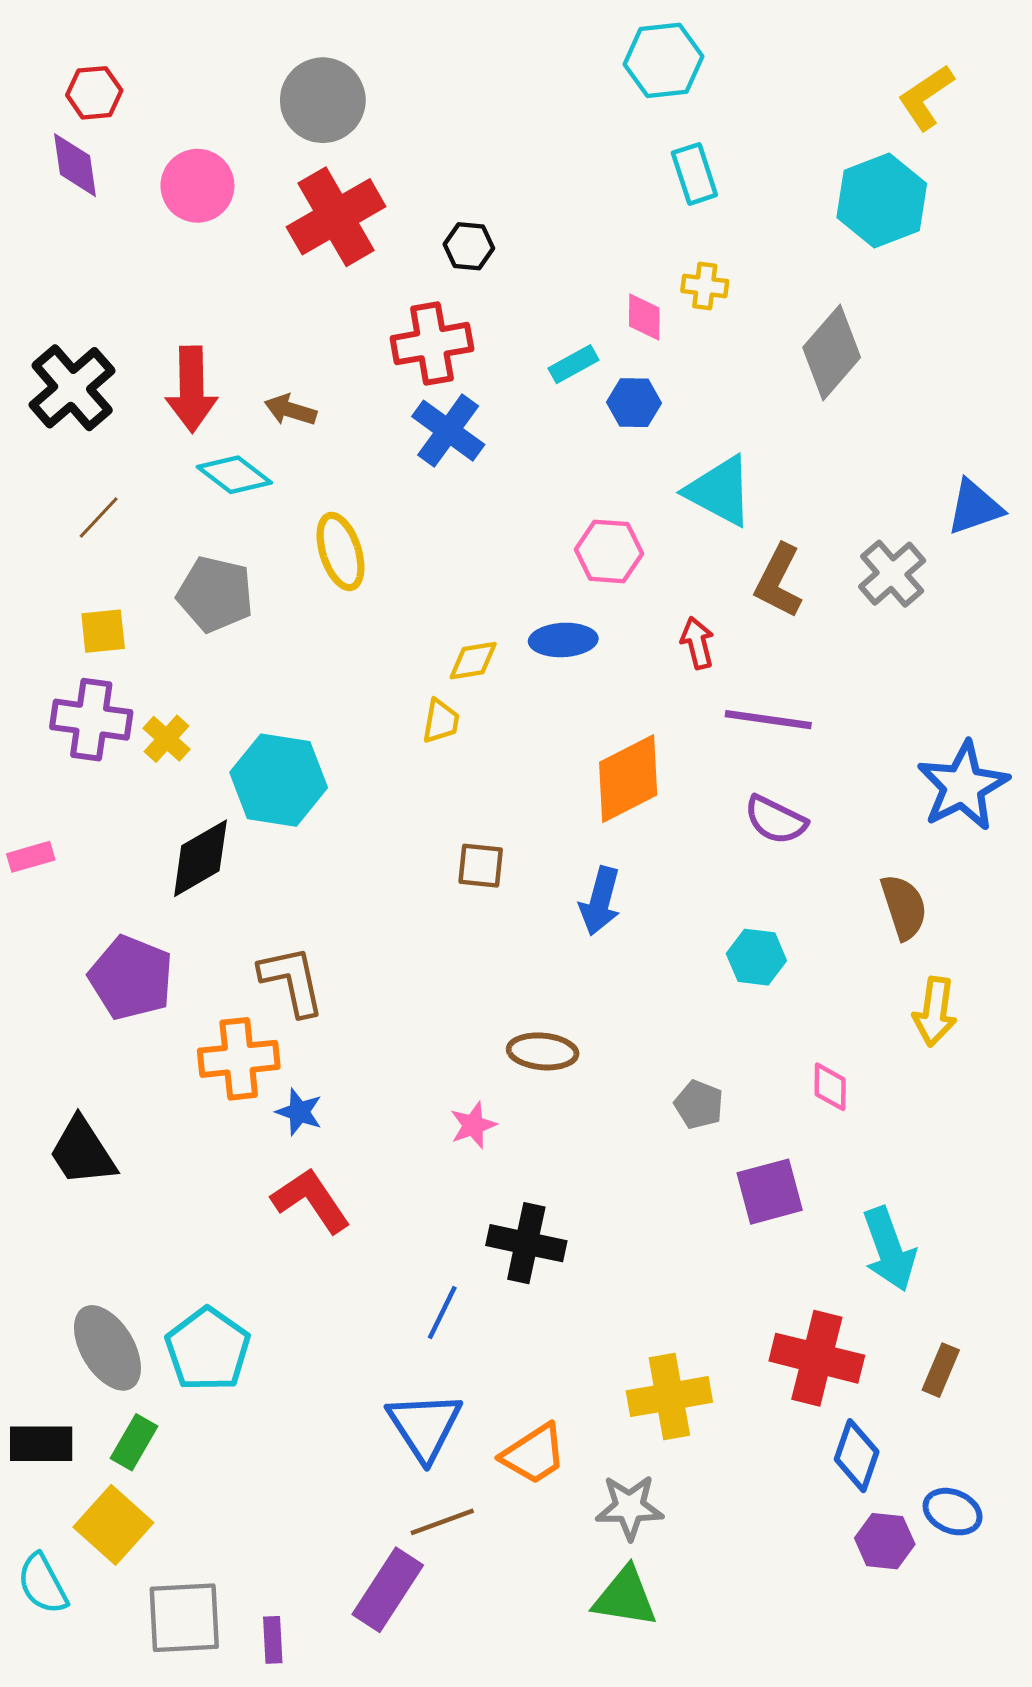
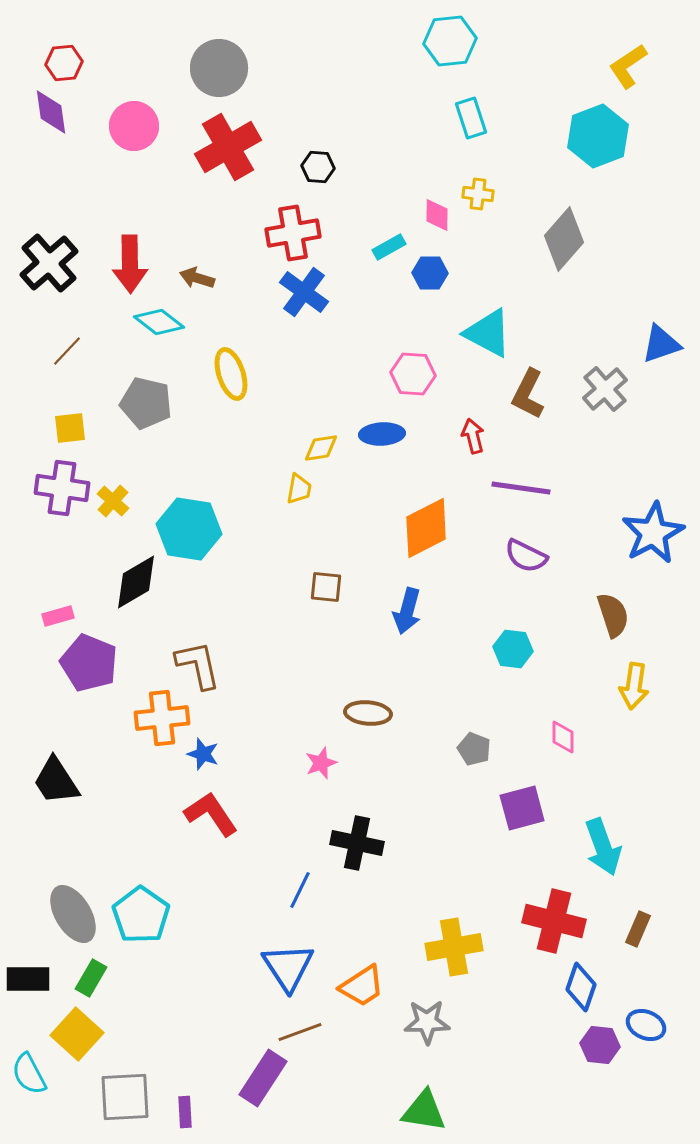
pink rectangle: (31, 857) -> (58, 616), moved
green triangle: (625, 1597) -> (424, 1111), moved

